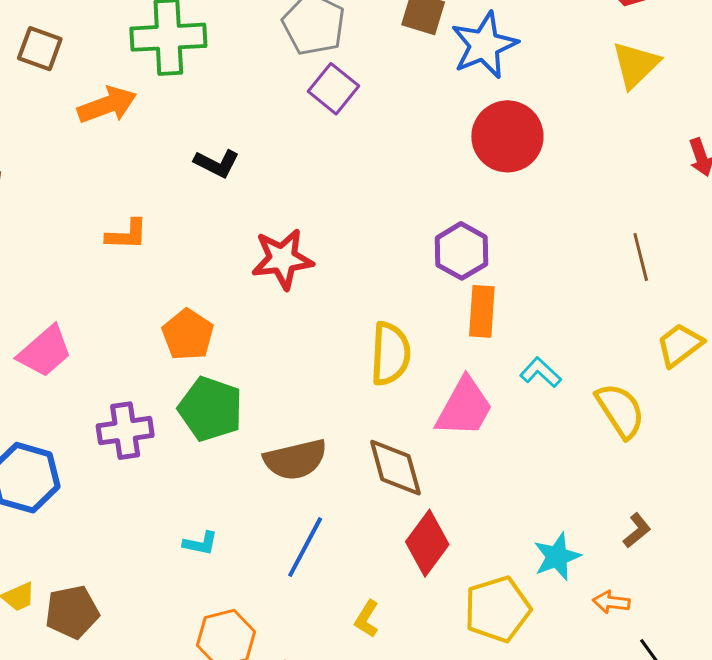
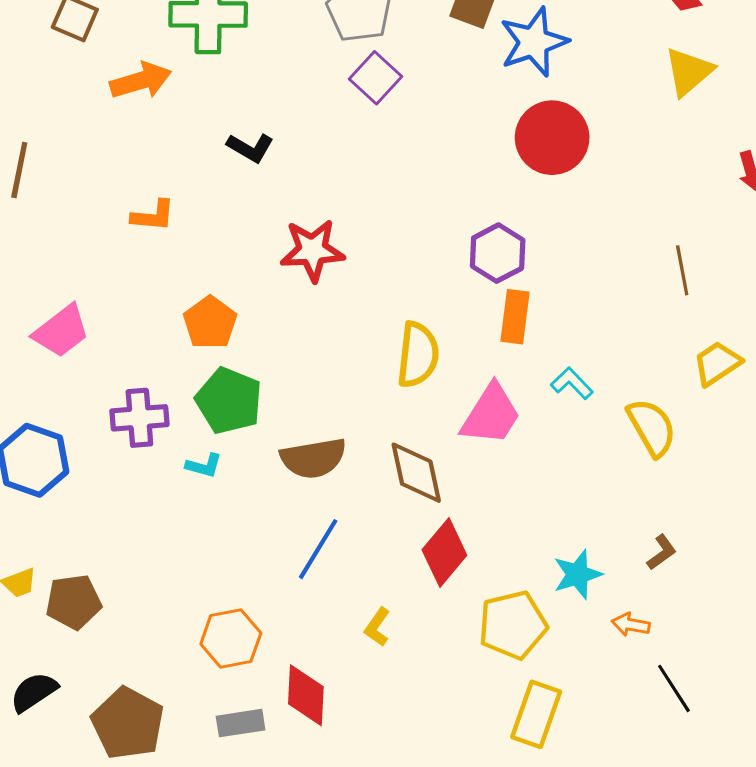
cyan L-shape: (200, 543) -> (204, 466), moved

